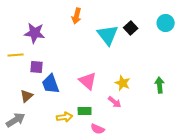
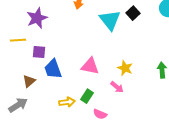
purple star: (35, 33) -> (37, 18), turned -30
pink triangle: (88, 81) -> (90, 66), turned -30
green rectangle: (85, 111) -> (87, 96), turned -56

